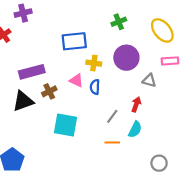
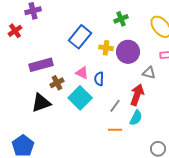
blue rectangle: (74, 41) -> (80, 37), turned -45
yellow cross: (94, 63) -> (106, 48), moved
black triangle: (23, 101) -> (41, 103), moved
red arrow: (136, 104) -> (137, 95), size x1.5
cyan square: (66, 125) -> (80, 98), moved, turned 35

